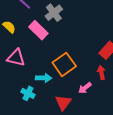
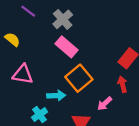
pink rectangle: (38, 30) -> (67, 47), moved
cyan cross: (28, 93) -> (40, 115), turned 32

